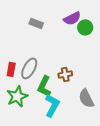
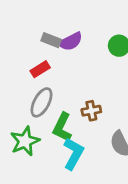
purple semicircle: (72, 18) -> (71, 42), moved
red rectangle: (11, 69) -> (40, 69), moved, turned 48

